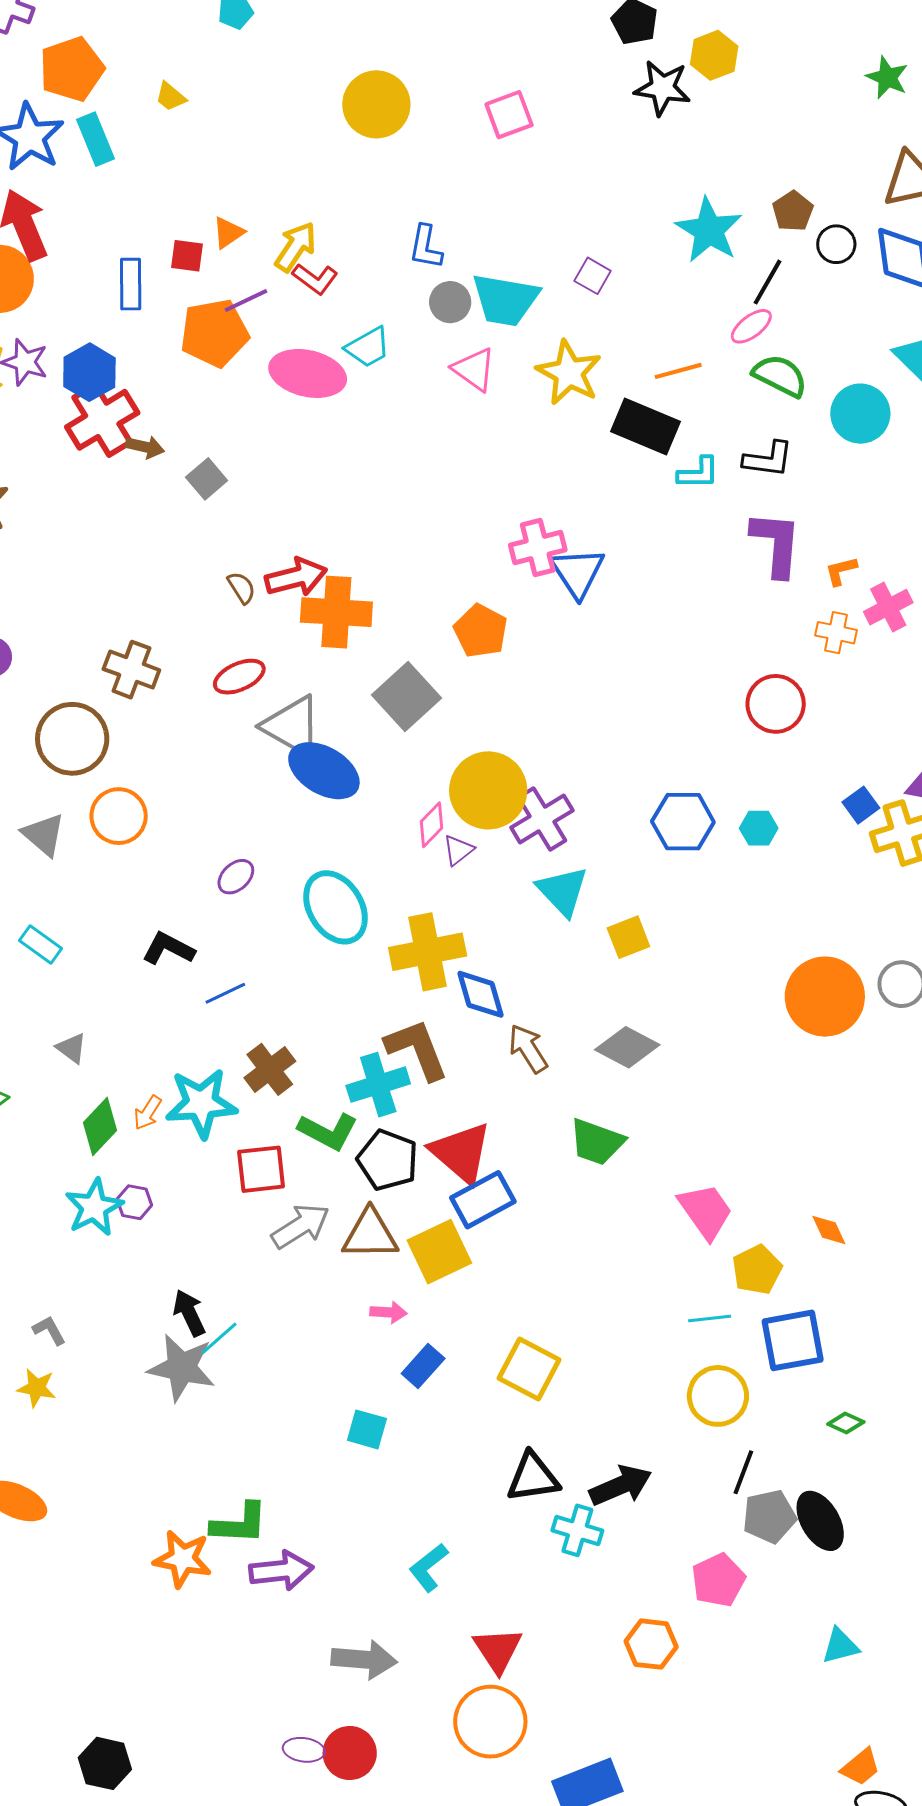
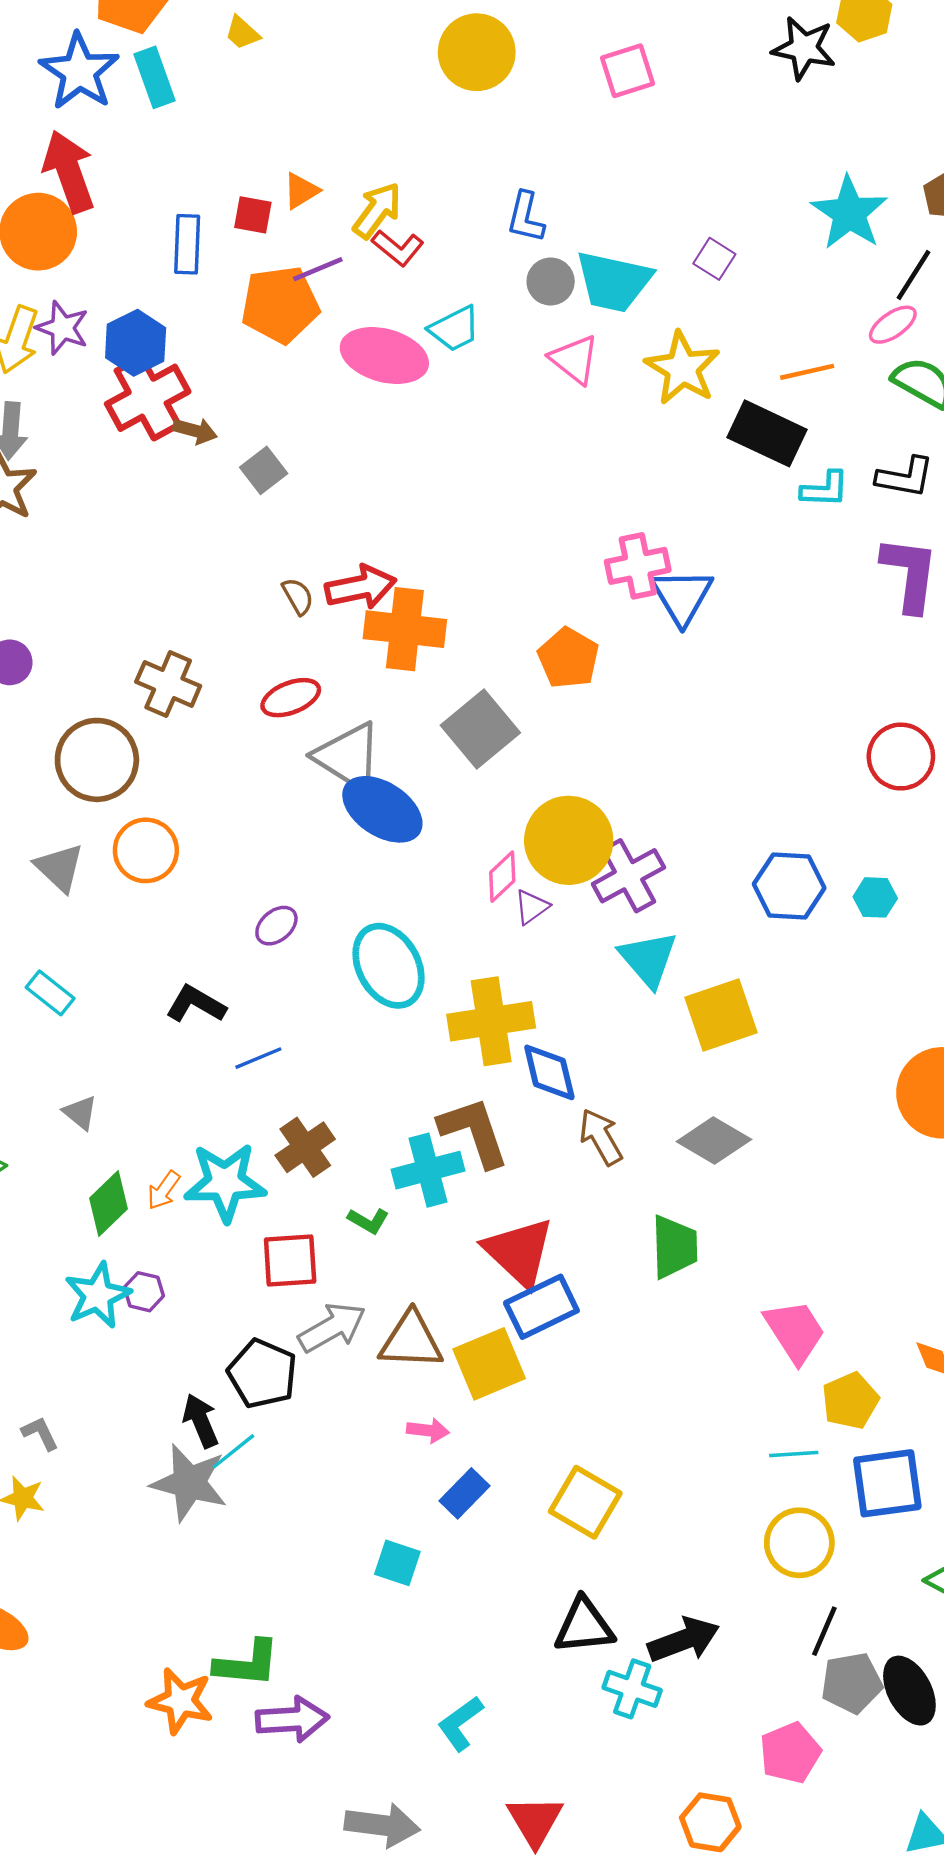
yellow square: (628, 937) -> (721, 1015), size x1.5
green L-shape: (328, 1131) -> (368, 1221), size x0.6
green trapezoid: (597, 1142) -> (674, 1247), turned -114
black pentagon: (388, 1160) -> (262, 1374), moved

